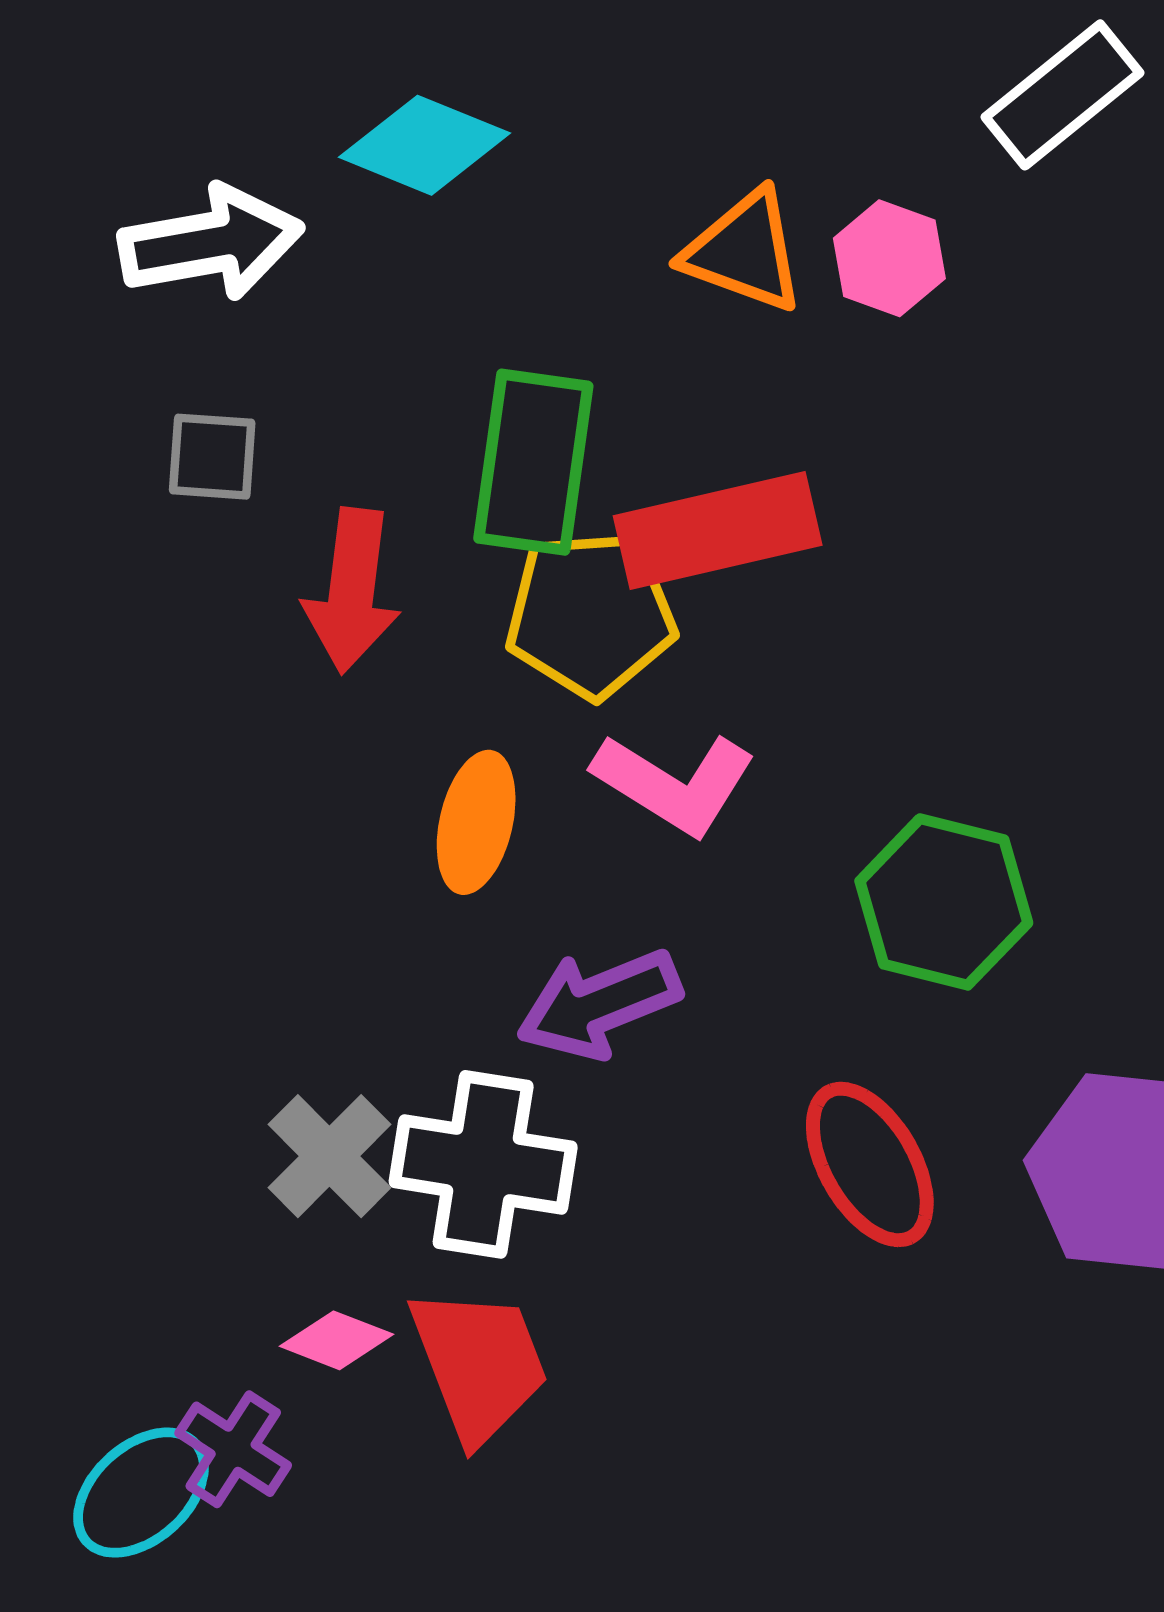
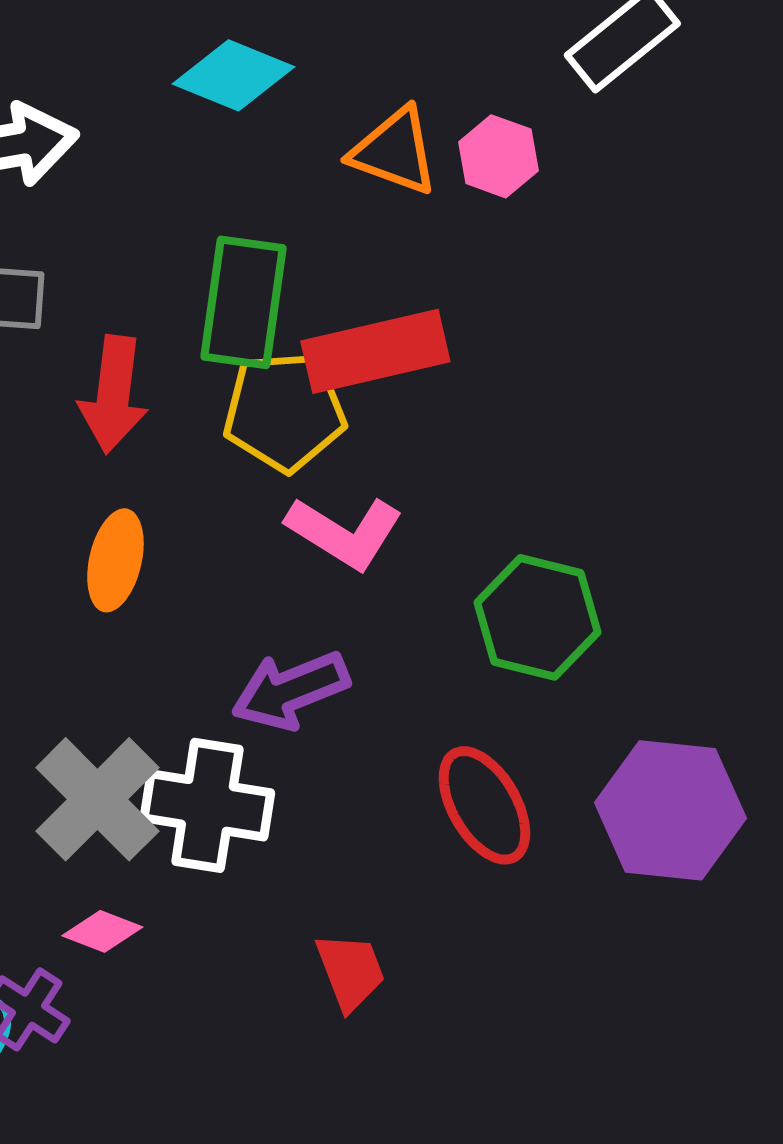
cyan diamond: (424, 145) -> (233, 75), moved
orange ellipse: (476, 822) -> (115, 560), moved
gray cross: (329, 1156) -> (97, 799), size x1.4
red trapezoid: (479, 1364) -> (350, 971), moved, size x0.7

